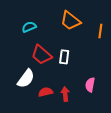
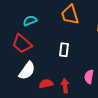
orange trapezoid: (70, 21) -> (70, 15), turned 35
red trapezoid: (41, 55) -> (22, 44), moved

